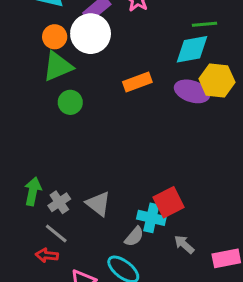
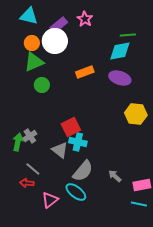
yellow hexagon: (217, 80) -> (136, 114), moved
gray cross: (59, 202) -> (30, 136), moved
red square: (169, 202) -> (71, 127), moved
cyan cross: (151, 218) -> (78, 142), moved
gray semicircle: (134, 237) -> (83, 171), size x1.6

